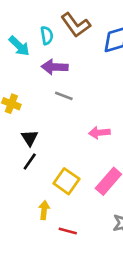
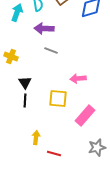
cyan arrow: (19, 46) -> (17, 12), turned -114
black line: (30, 162) -> (25, 100), turned -32
yellow square: (66, 181) -> (58, 98), moved, turned -30

